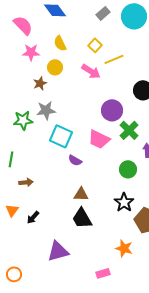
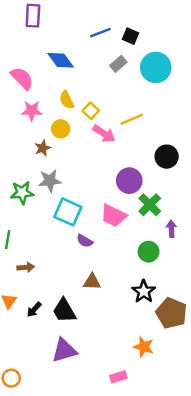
yellow square: (95, 45) -> (91, 111), moved
black trapezoid: (82, 218) -> (64, 311), moved

